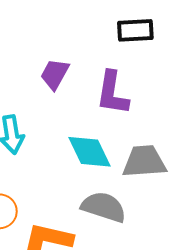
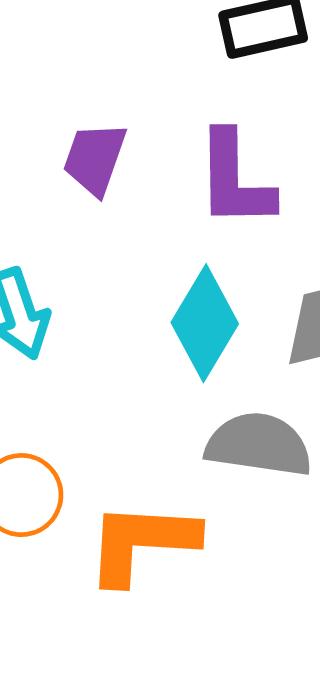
cyan diamond: (89, 152) -> (205, 323), turned 66

